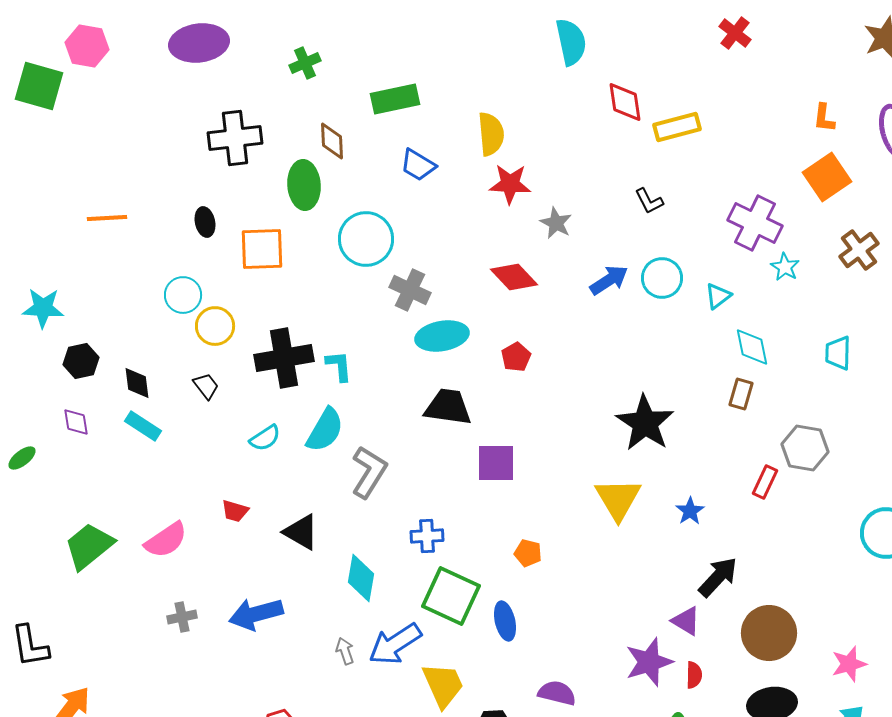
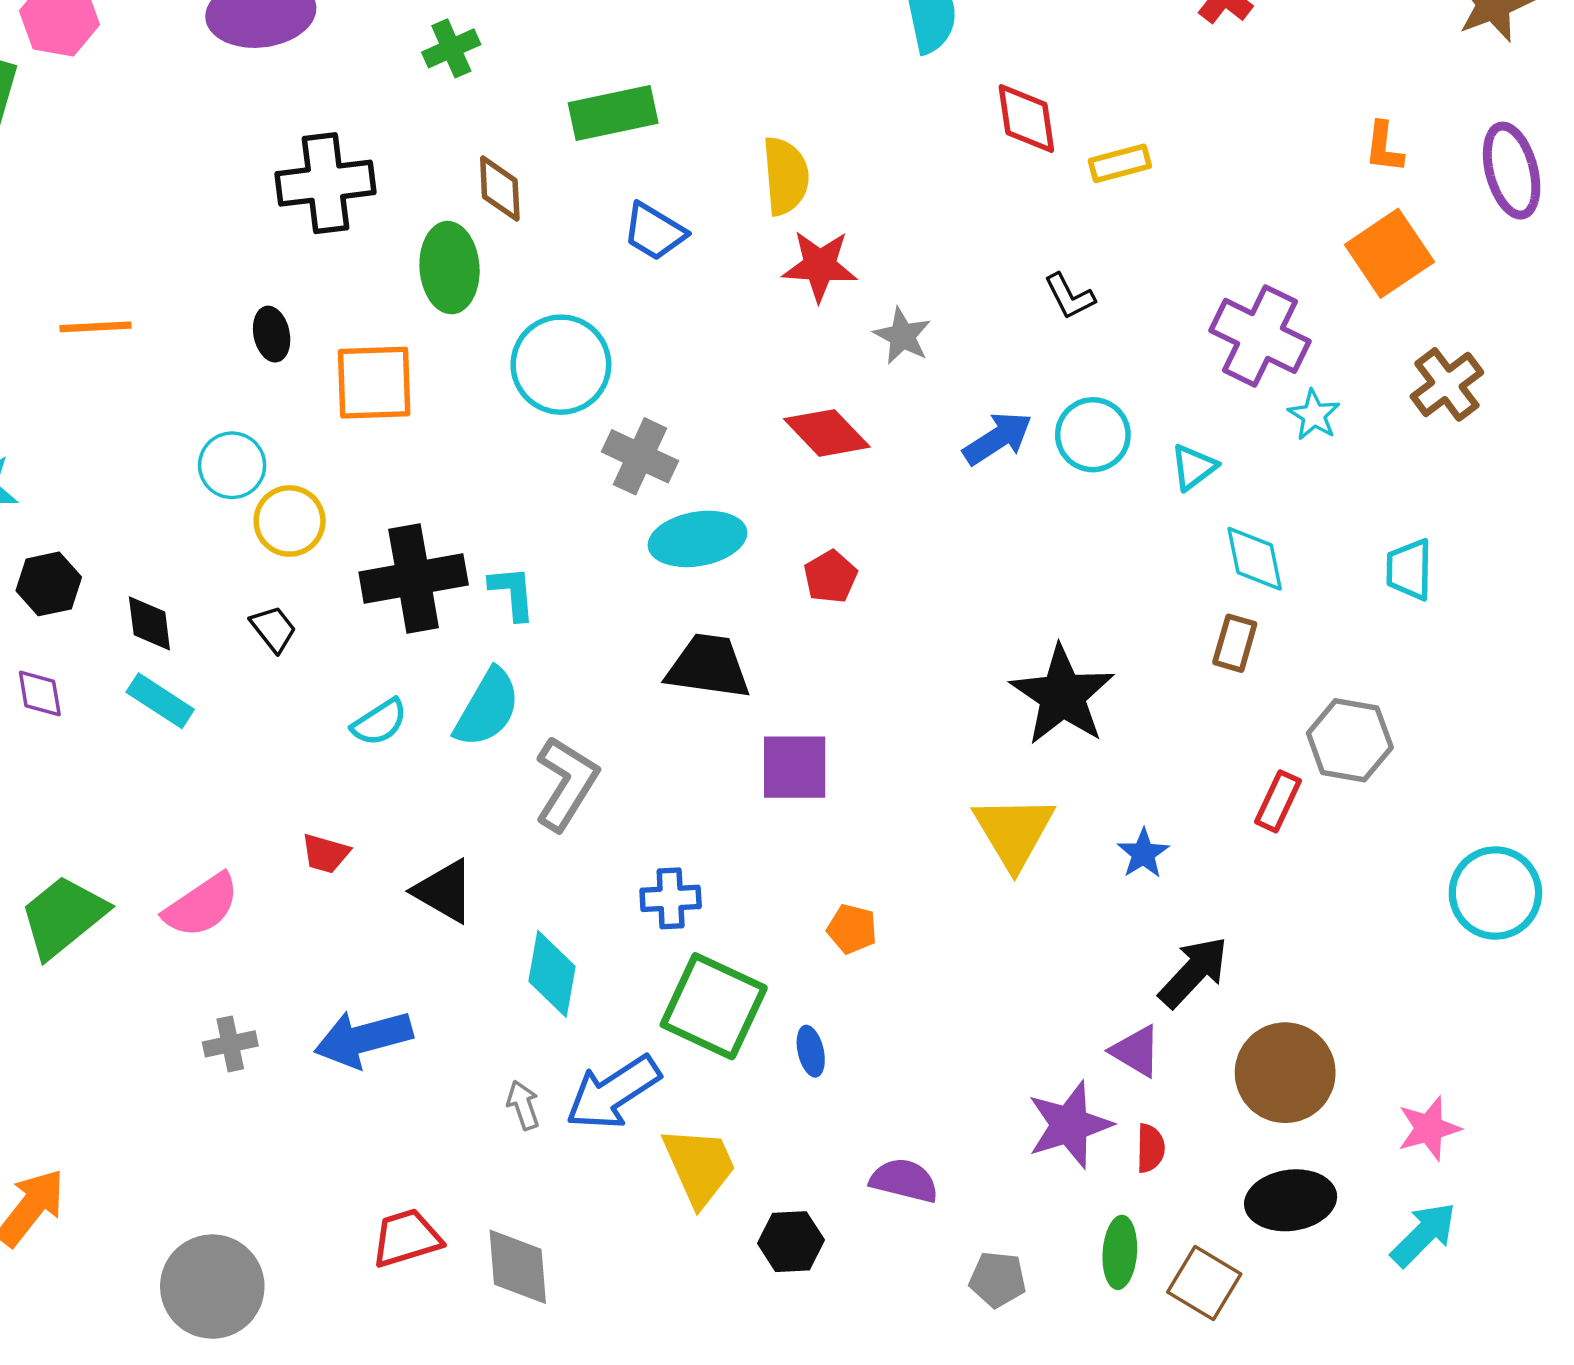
yellow rectangle: (677, 127) -> (1120, 163), size x0.7
blue ellipse: (505, 621) -> (811, 1051), size x0.7

